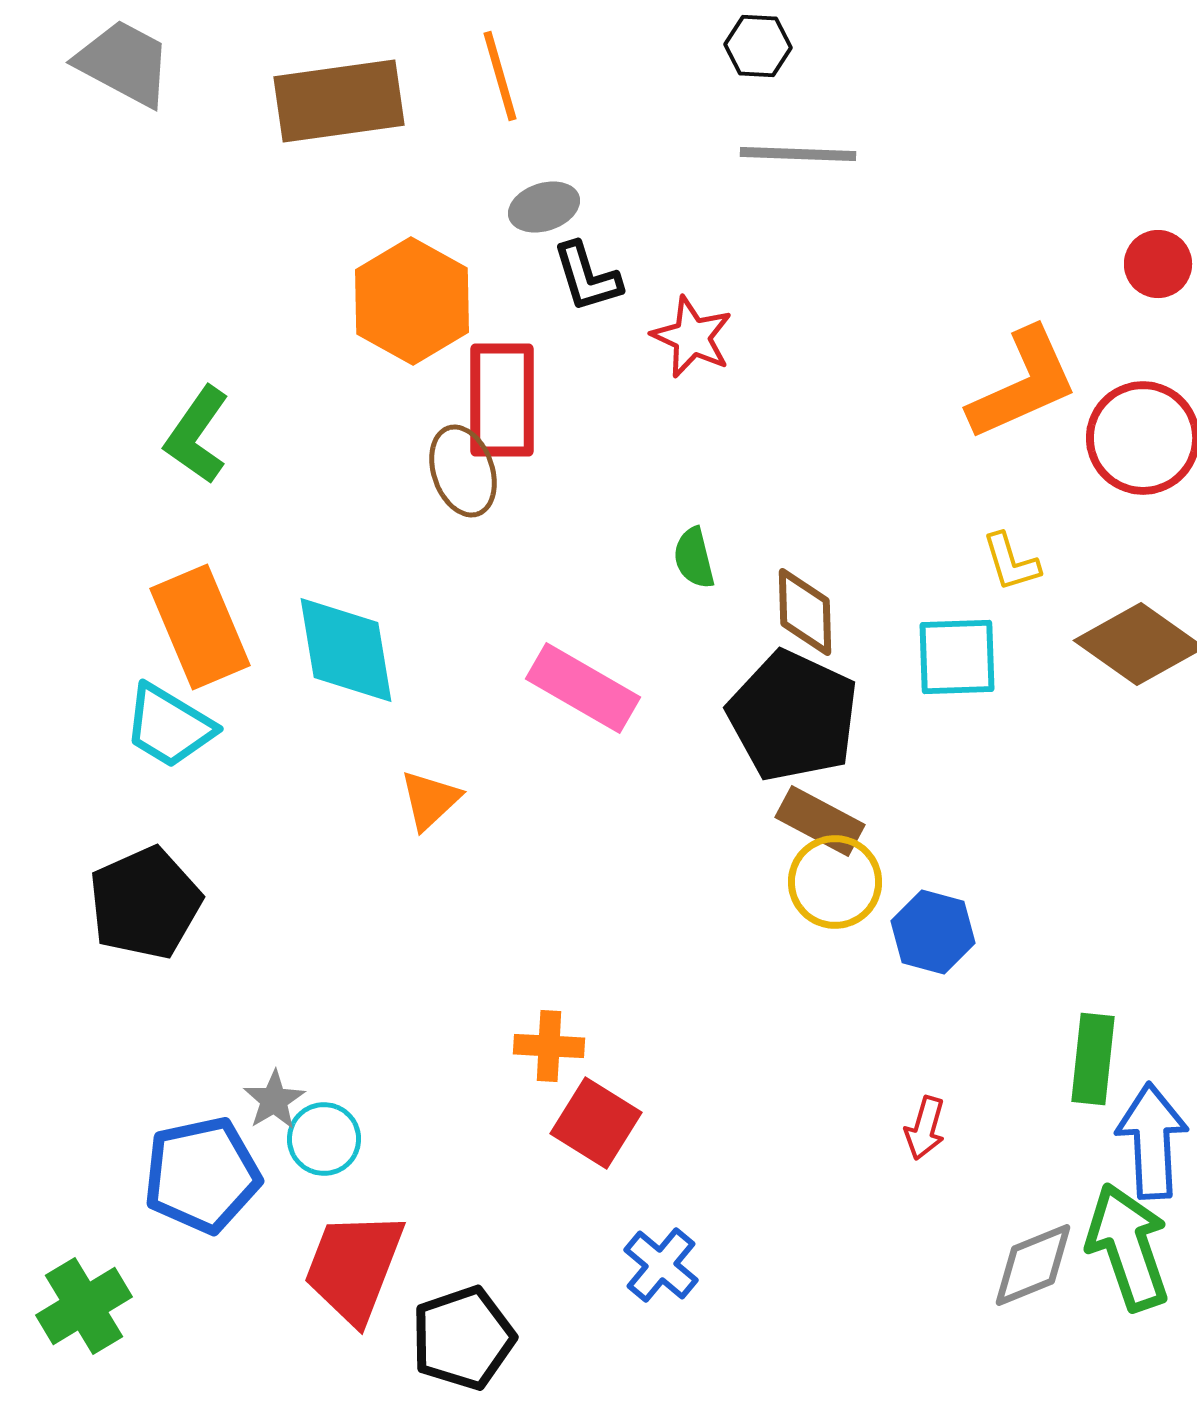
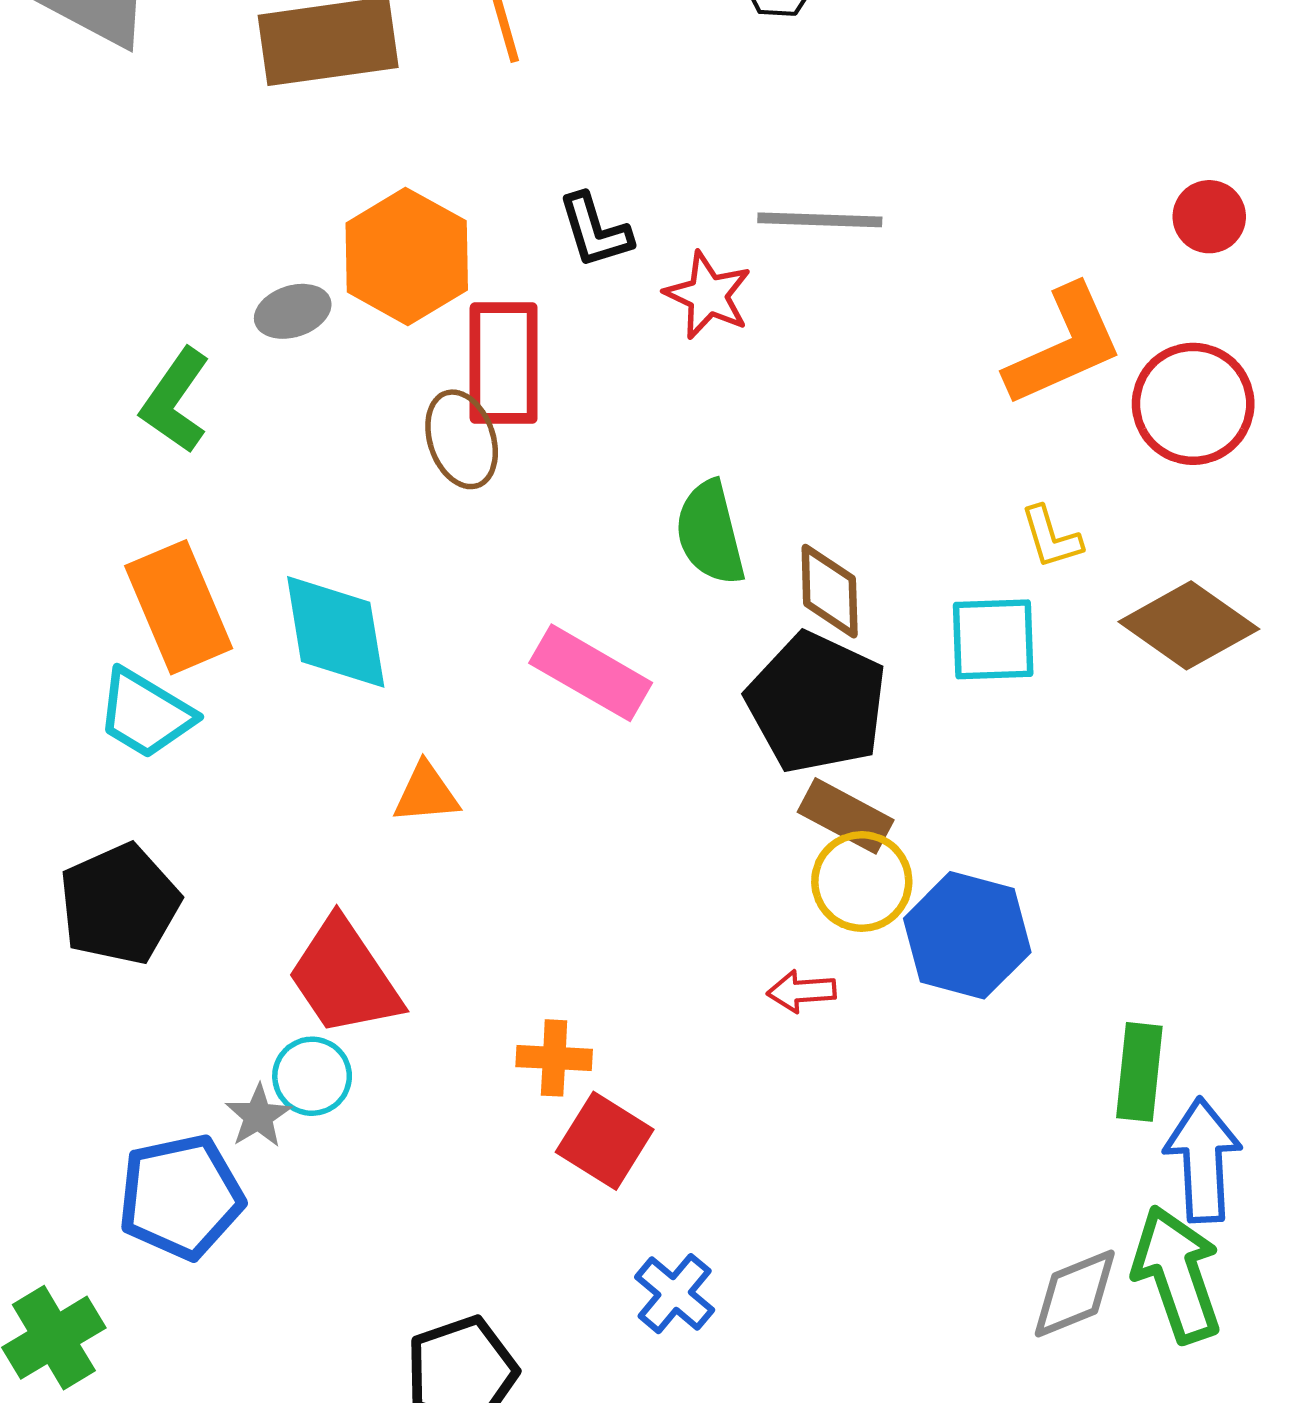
gray line: (798, 154) -> (820, 220), moved
gray ellipse: (544, 207) -> (293, 311), moved
green semicircle: (694, 558) -> (710, 533), size x1.6
orange triangle: (430, 800) -> (426, 793), turned 38
blue hexagon: (933, 932) -> (967, 935), size x1.4
red arrow: (925, 1128) -> (802, 991), moved, turned 70
cyan circle: (324, 1139) -> (312, 1076), moved
red trapezoid: (354, 1267) -> (344, 977), moved, turned -55

